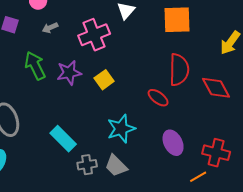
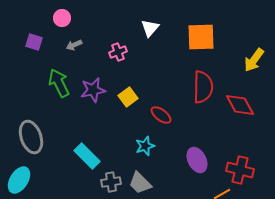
pink cross: (94, 35) -> (118, 52), size x0.6
red ellipse: (158, 98) -> (161, 115), moved
cyan star: (121, 129) -> (145, 146), size x0.7

